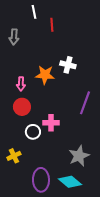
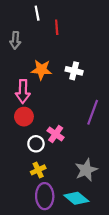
orange star: (45, 75) -> (41, 70), moved
pink arrow: (21, 84) -> (23, 92), size x1.5
pink cross: (51, 123) -> (56, 134), turned 35
yellow cross: (14, 156) -> (38, 170), moved

